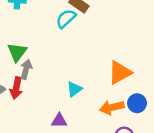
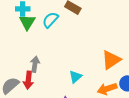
cyan semicircle: (66, 19) -> (50, 20), moved
green triangle: (17, 52) -> (27, 22), moved

